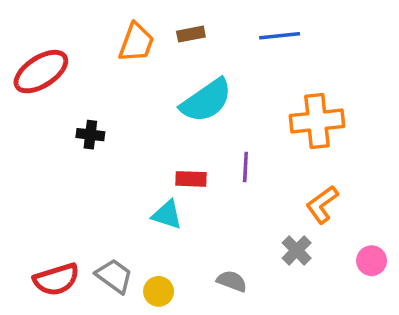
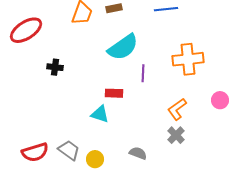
purple line: (245, 167) -> (143, 73), moved
orange L-shape: (322, 204) -> (177, 109), moved
pink circle: (372, 261) -> (220, 100), moved

